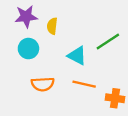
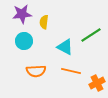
orange cross: (115, 98) -> (97, 83), turned -35

